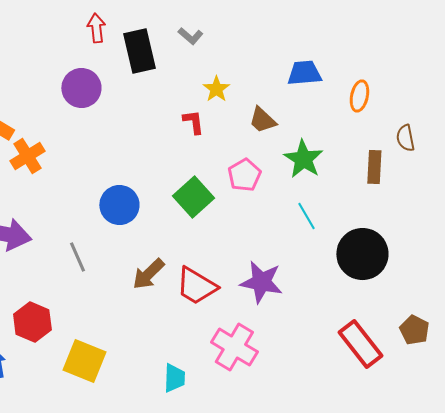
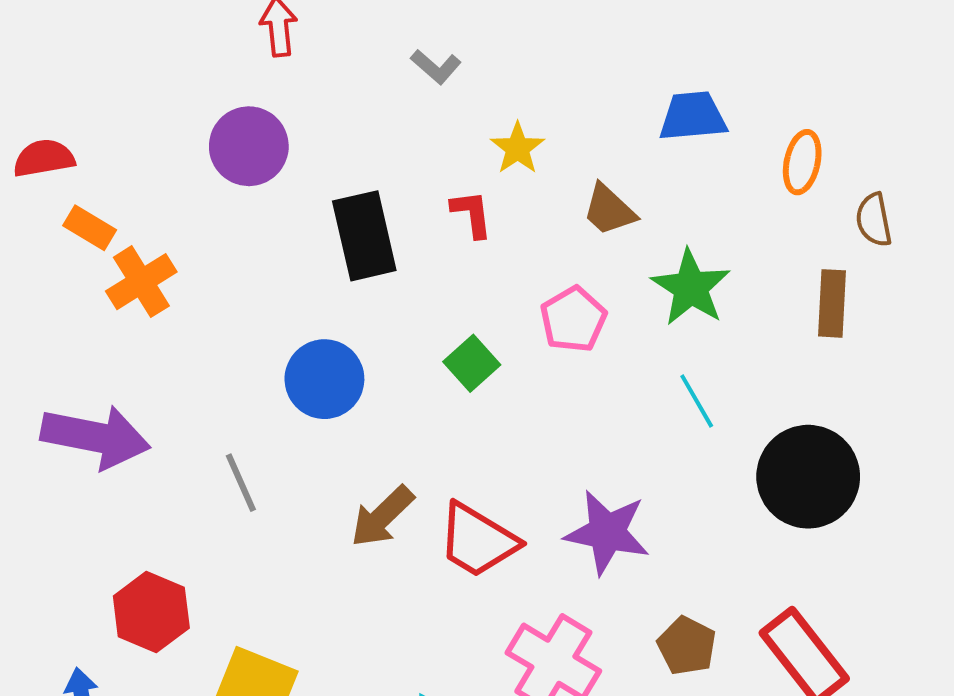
gray L-shape: (190, 36) -> (436, 67), moved
black rectangle: (139, 51) -> (364, 236), moved
brown semicircle: (405, 138) -> (874, 220), moved
green square: (193, 197) -> (472, 363), size x0.7
brown pentagon: (414, 330) -> (687, 646), moved

